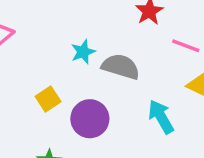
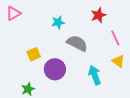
pink line: (186, 46) -> (115, 38), turned 35
cyan star: (83, 52) -> (58, 22), moved

